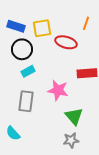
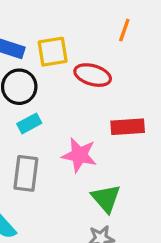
orange line: (86, 23) -> (124, 30), moved

